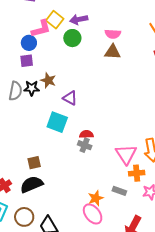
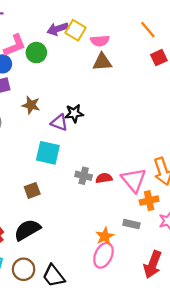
yellow square: (55, 20) -> (75, 30), moved
green circle: (72, 38) -> (36, 53), moved
black star: (32, 88) -> (74, 113), moved
red semicircle: (86, 134) -> (104, 178), moved
brown square: (34, 163) -> (32, 190), moved
pink ellipse: (93, 214) -> (103, 255), turned 70

